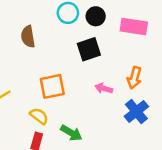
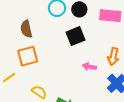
orange square: (52, 86) -> (28, 56), moved

